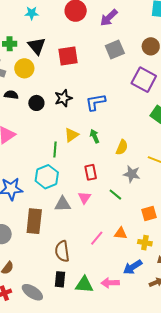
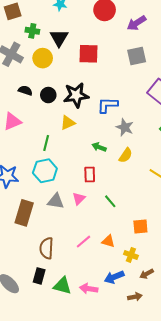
black semicircle: (11, 95) -> (25, 90), moved
black star: (63, 98) -> (76, 95), size x1.4
yellow triangle: (71, 135) -> (68, 123), moved
green arrow: (95, 136) -> (99, 147), moved, turned -56
green line: (55, 149) -> (46, 143), moved
gray star: (132, 174) -> (125, 127), moved

